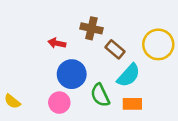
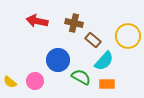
red arrow: (57, 43) -> (37, 21), moved, size x1.5
green semicircle: (100, 95) -> (81, 77), turned 144
pink circle: (59, 103) -> (35, 81), moved

